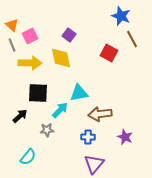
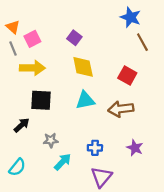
red square: (109, 53) -> (127, 75), moved
yellow diamond: (61, 58) -> (83, 67), moved
cyan arrow: (60, 110) -> (63, 162), moved
brown arrow: (100, 114) -> (121, 109), moved
cyan semicircle: (28, 157) -> (17, 167), moved

